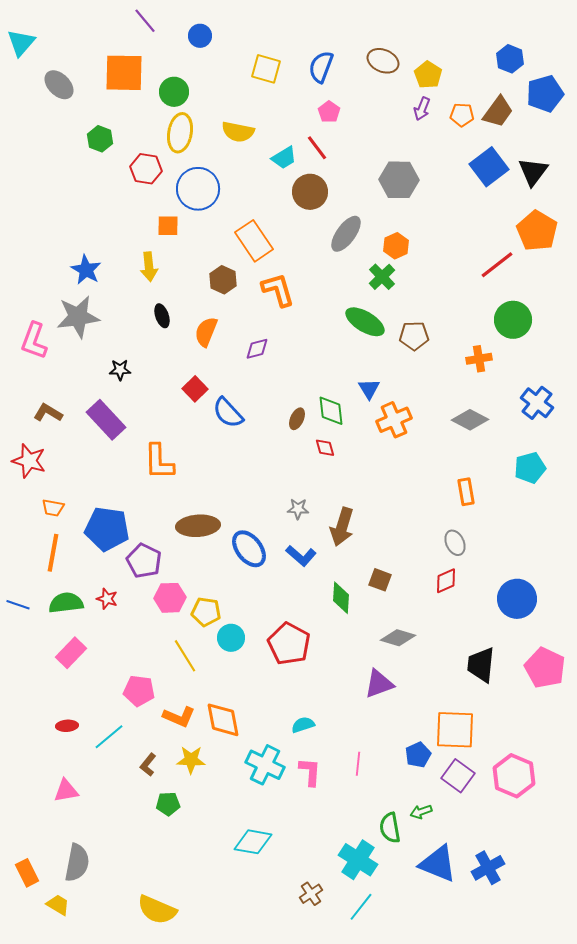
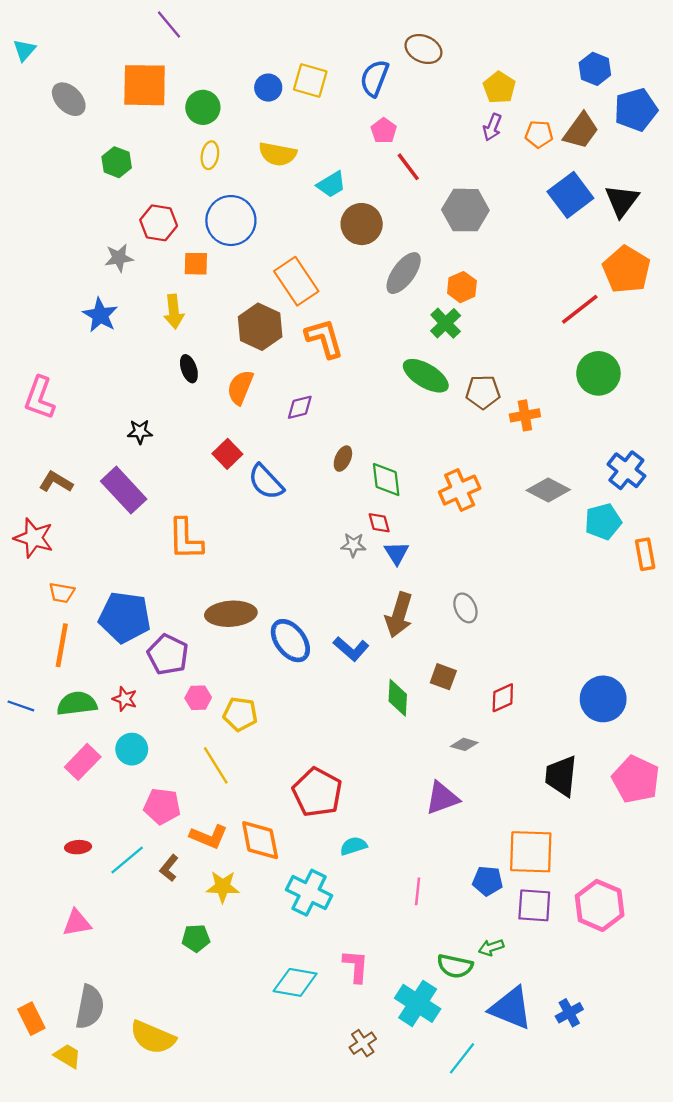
blue circle: (200, 36) -> (268, 88), moved
cyan triangle: (21, 43) -> (24, 50), size x0.7
brown ellipse: (383, 61) -> (423, 49), moved
yellow ellipse: (180, 133) -> (210, 155), size x0.6
red line: (317, 148) -> (408, 167), moved
red hexagon: (146, 169) -> (159, 223), moved
brown hexagon: (223, 280) -> (260, 327), size x1.4
gray star: (78, 317) -> (119, 258), moved, size x0.6
orange cross: (479, 359) -> (525, 415), moved
blue triangle: (369, 389) -> (397, 553), moved
brown ellipse: (297, 419) -> (343, 459), moved
cyan pentagon: (530, 468) -> (603, 522), moved
orange rectangle: (466, 492) -> (645, 554), moved
gray star: (298, 509) -> (353, 545), moved
gray ellipse: (455, 543) -> (465, 608), moved
red diamond: (446, 581) -> (503, 698), moved
pink hexagon: (170, 598) -> (198, 698), size x0.7
cyan circle: (231, 638) -> (132, 749), moved
gray diamond: (398, 638) -> (464, 744), size x0.7
red pentagon: (289, 644) -> (317, 792), moved
blue pentagon: (418, 755) -> (488, 881), turned 30
brown L-shape: (148, 765) -> (169, 868), moved
pink L-shape: (310, 772) -> (356, 966), moved
purple square: (458, 776) -> (534, 905), turned -32
green semicircle: (390, 828) -> (455, 966), turned -68
blue cross: (488, 868) -> (569, 1013), size x0.7
cyan line: (361, 907) -> (462, 1058), moved
yellow semicircle: (157, 910) -> (153, 1037), moved

